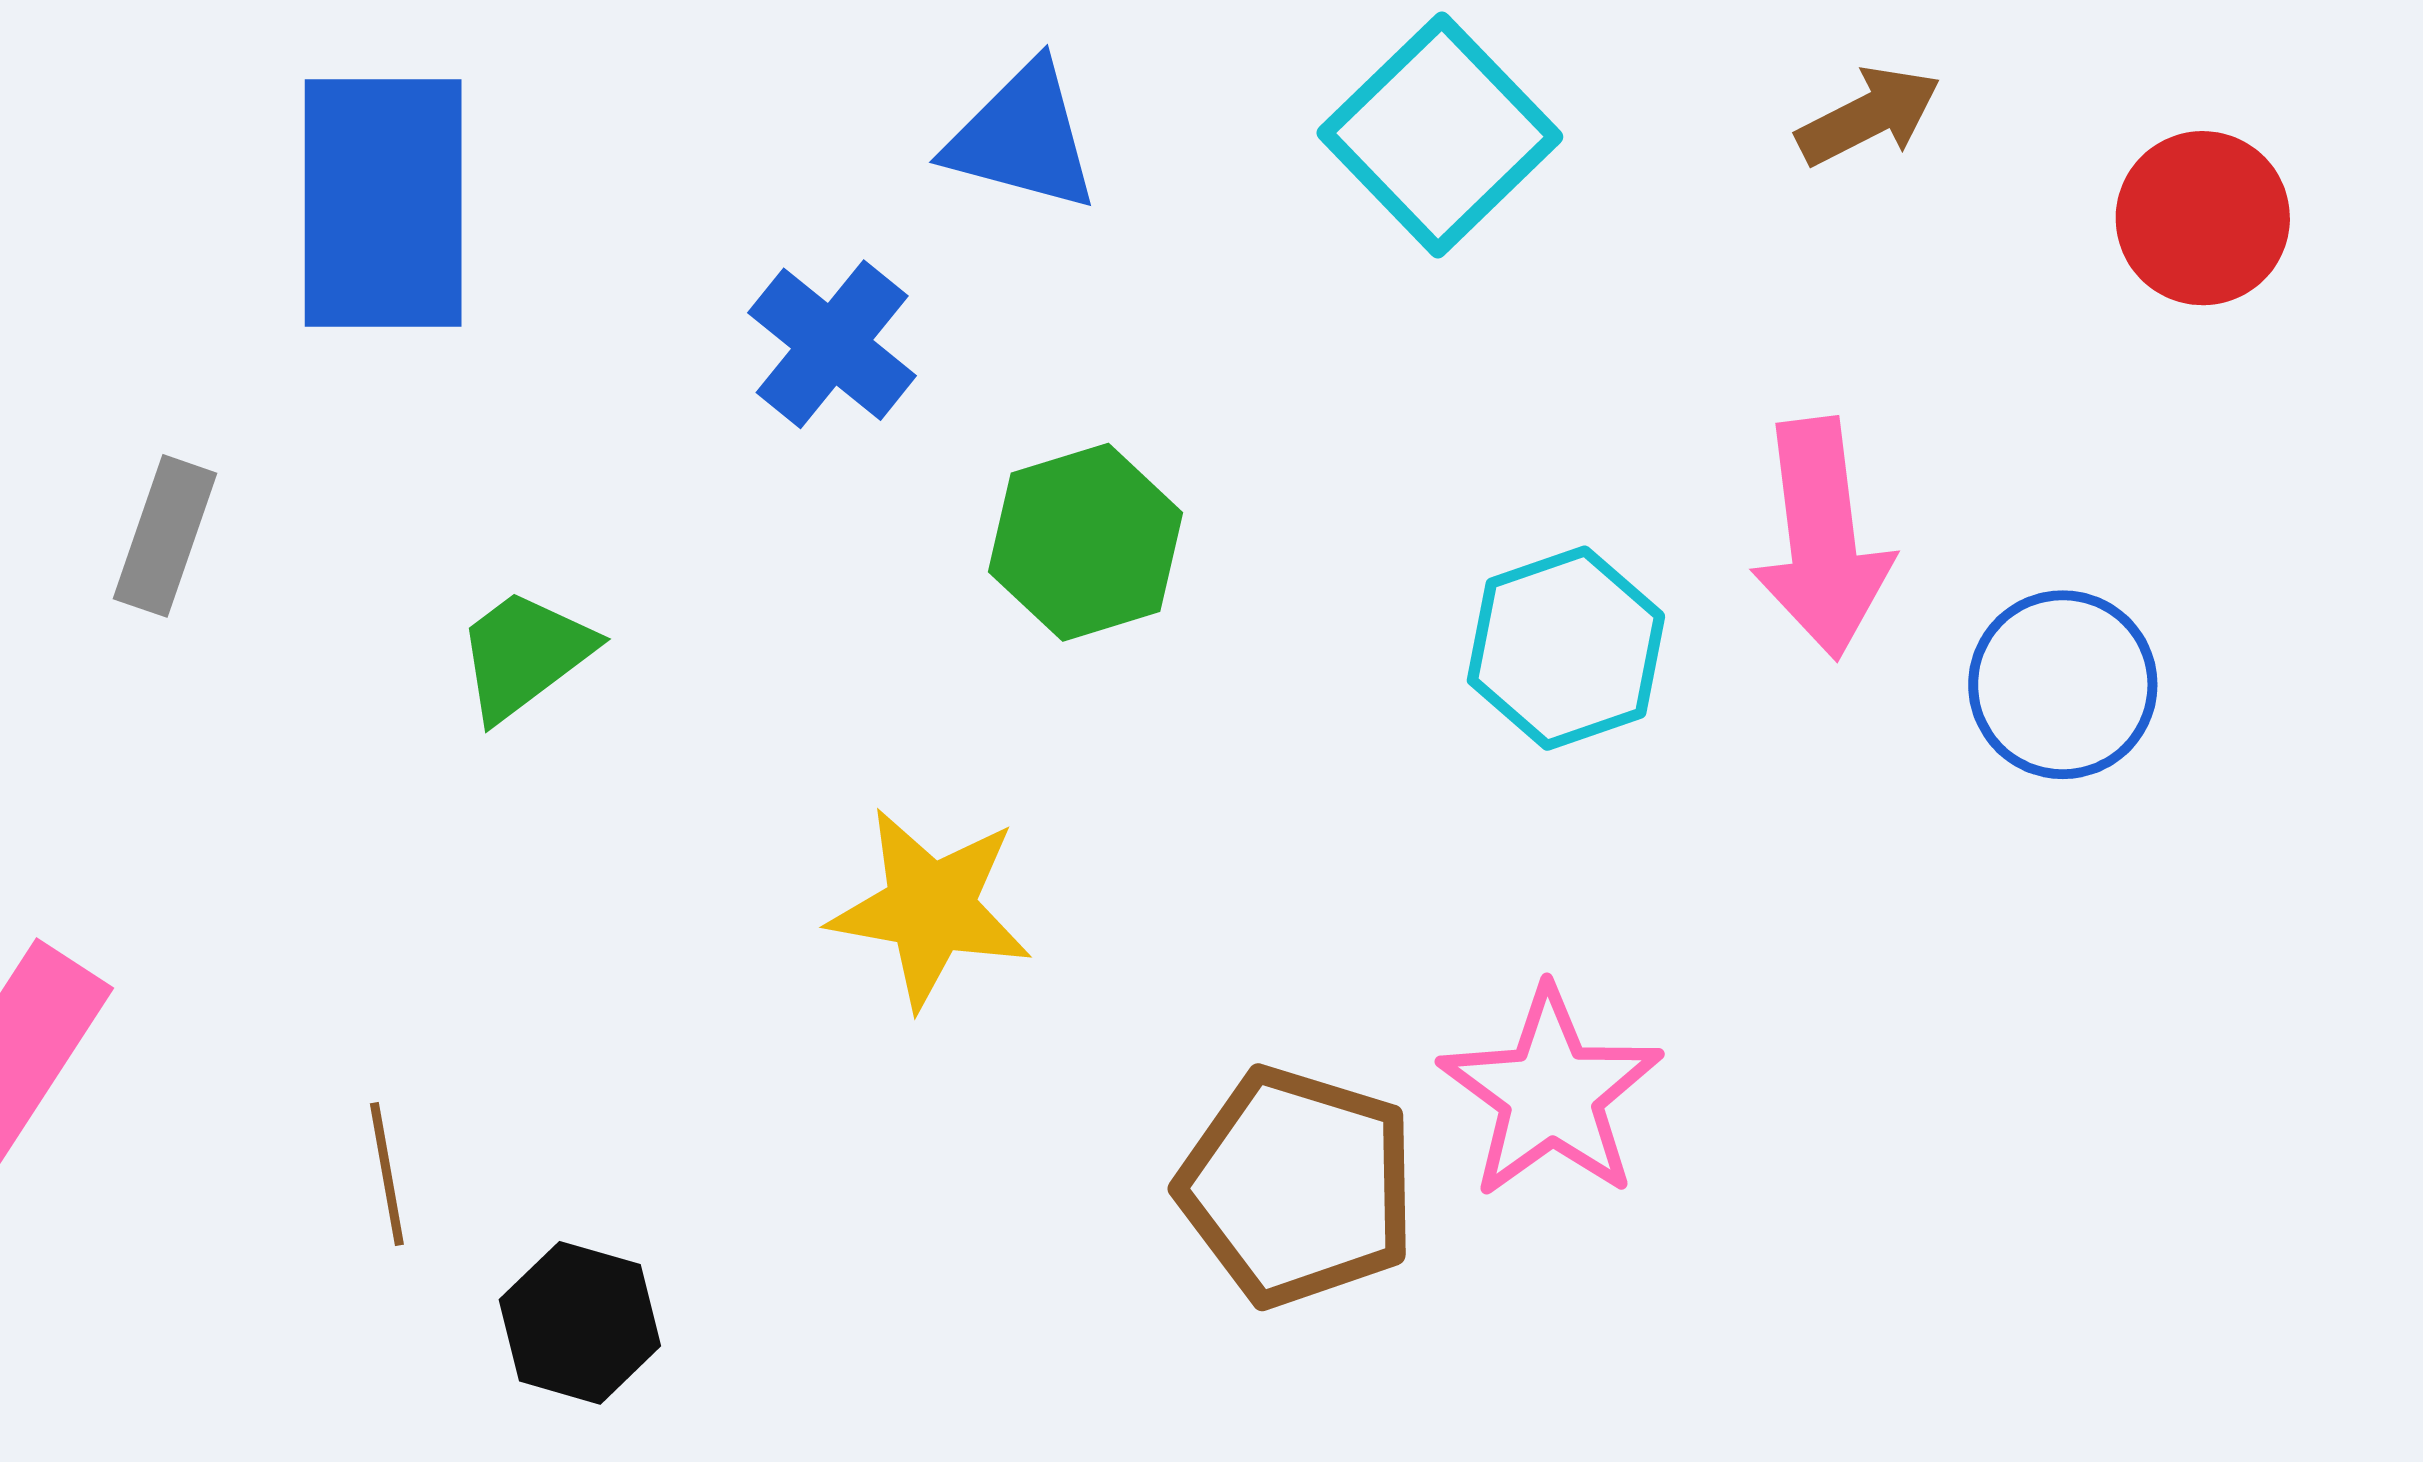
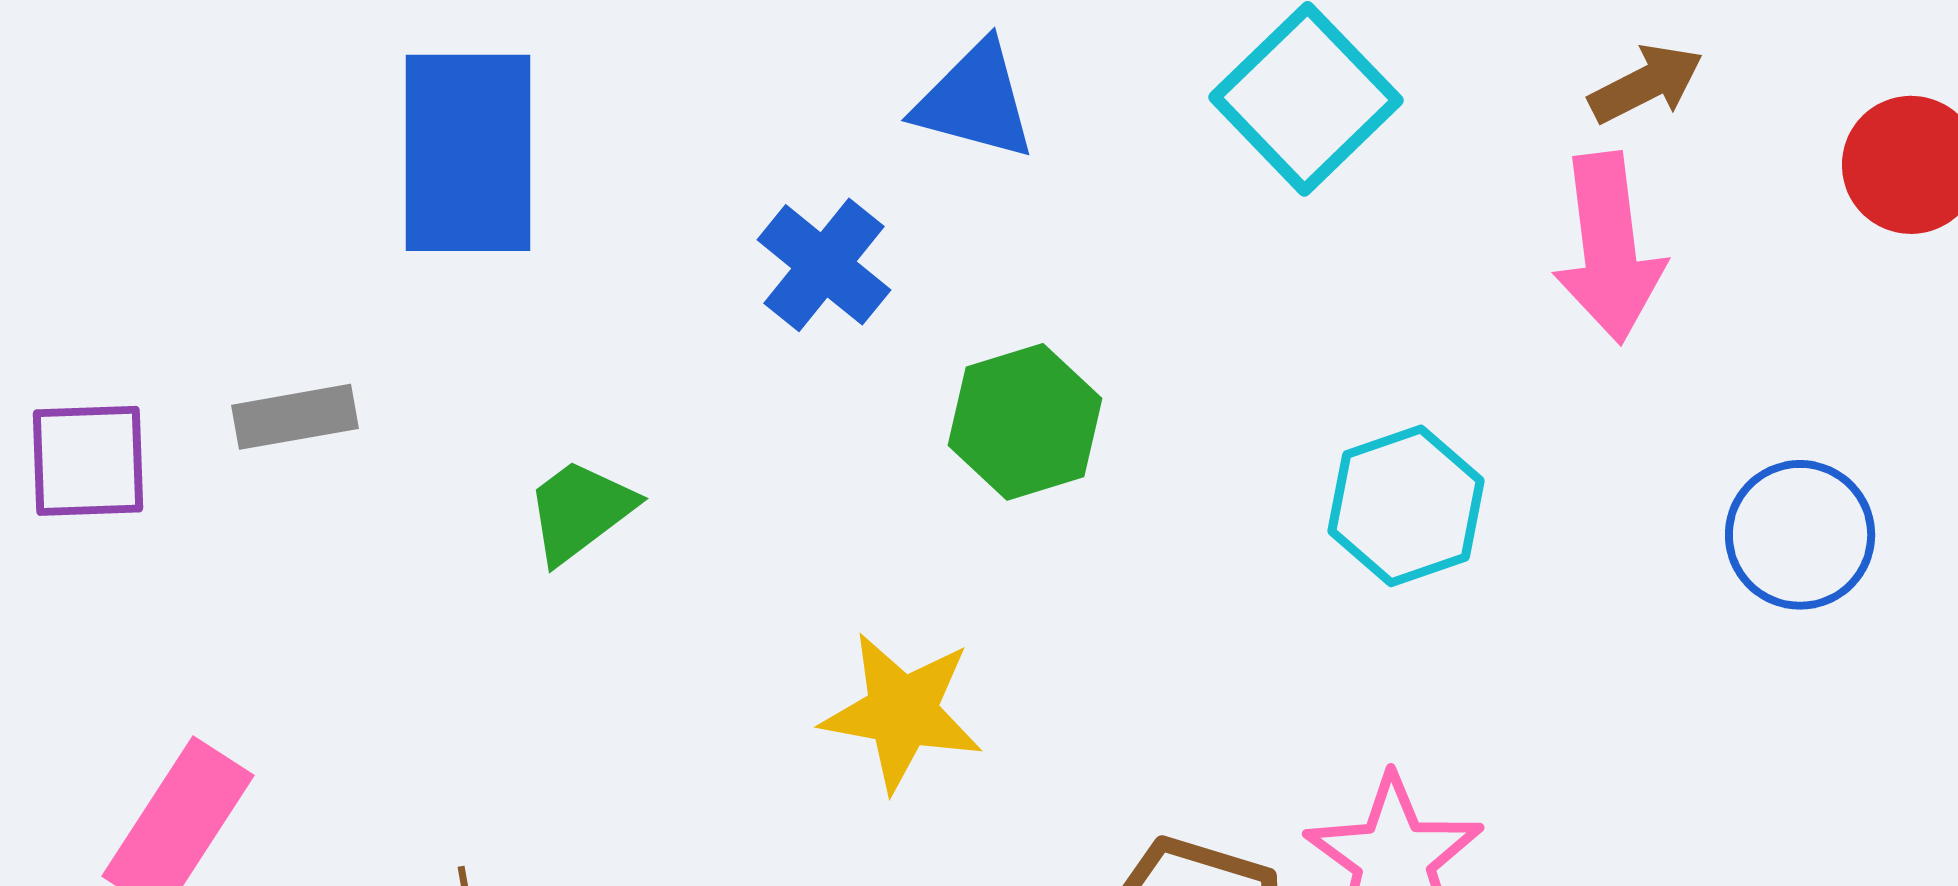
gray rectangle: (165, 536) -> (295, 417), turned 61
pink arrow: (1822, 538) -> (1609, 248), moved

